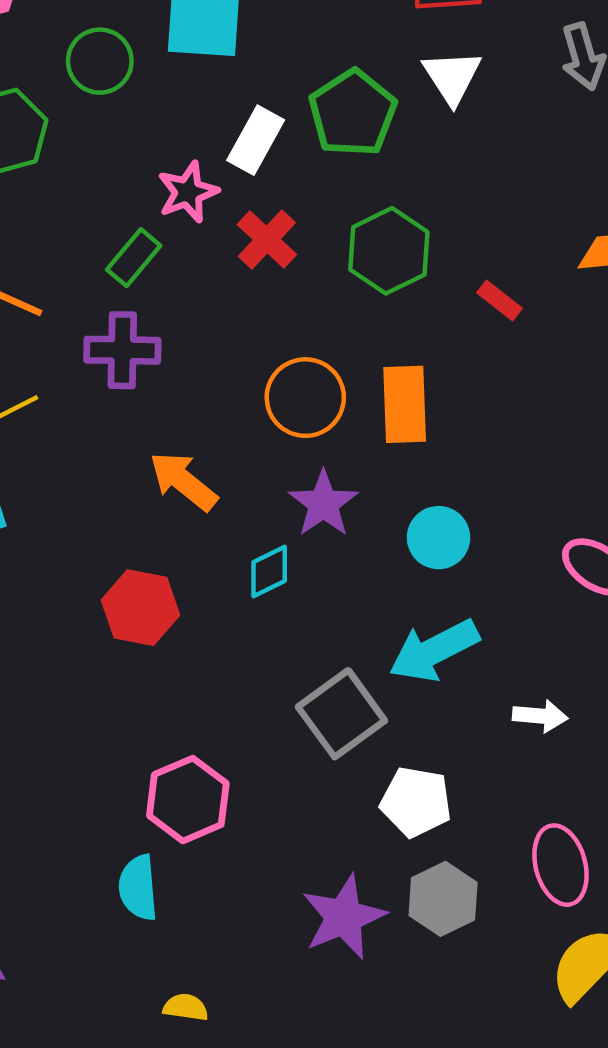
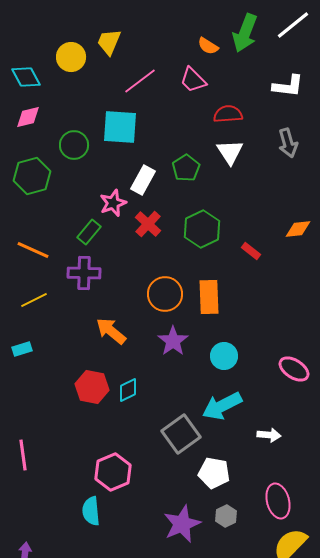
green pentagon: (353, 113) -> (186, 168), size x0.7
cyan diamond: (269, 571) -> (128, 390), moved
gray hexagon: (443, 899) -> (226, 516), size x0.7

